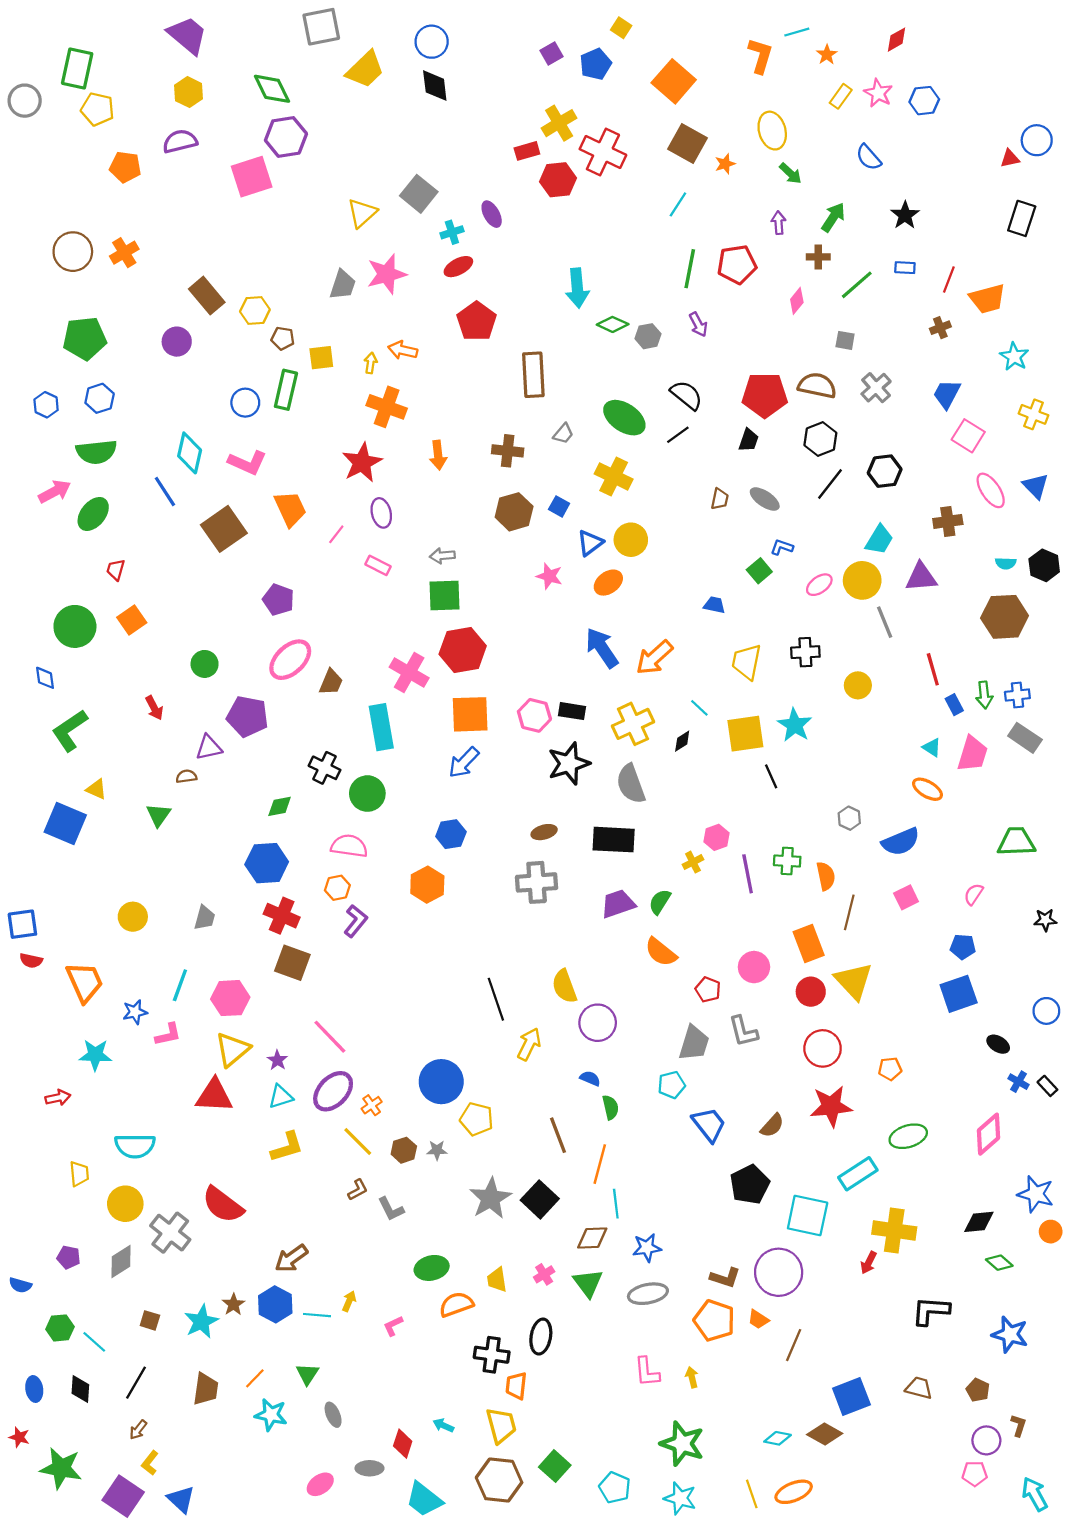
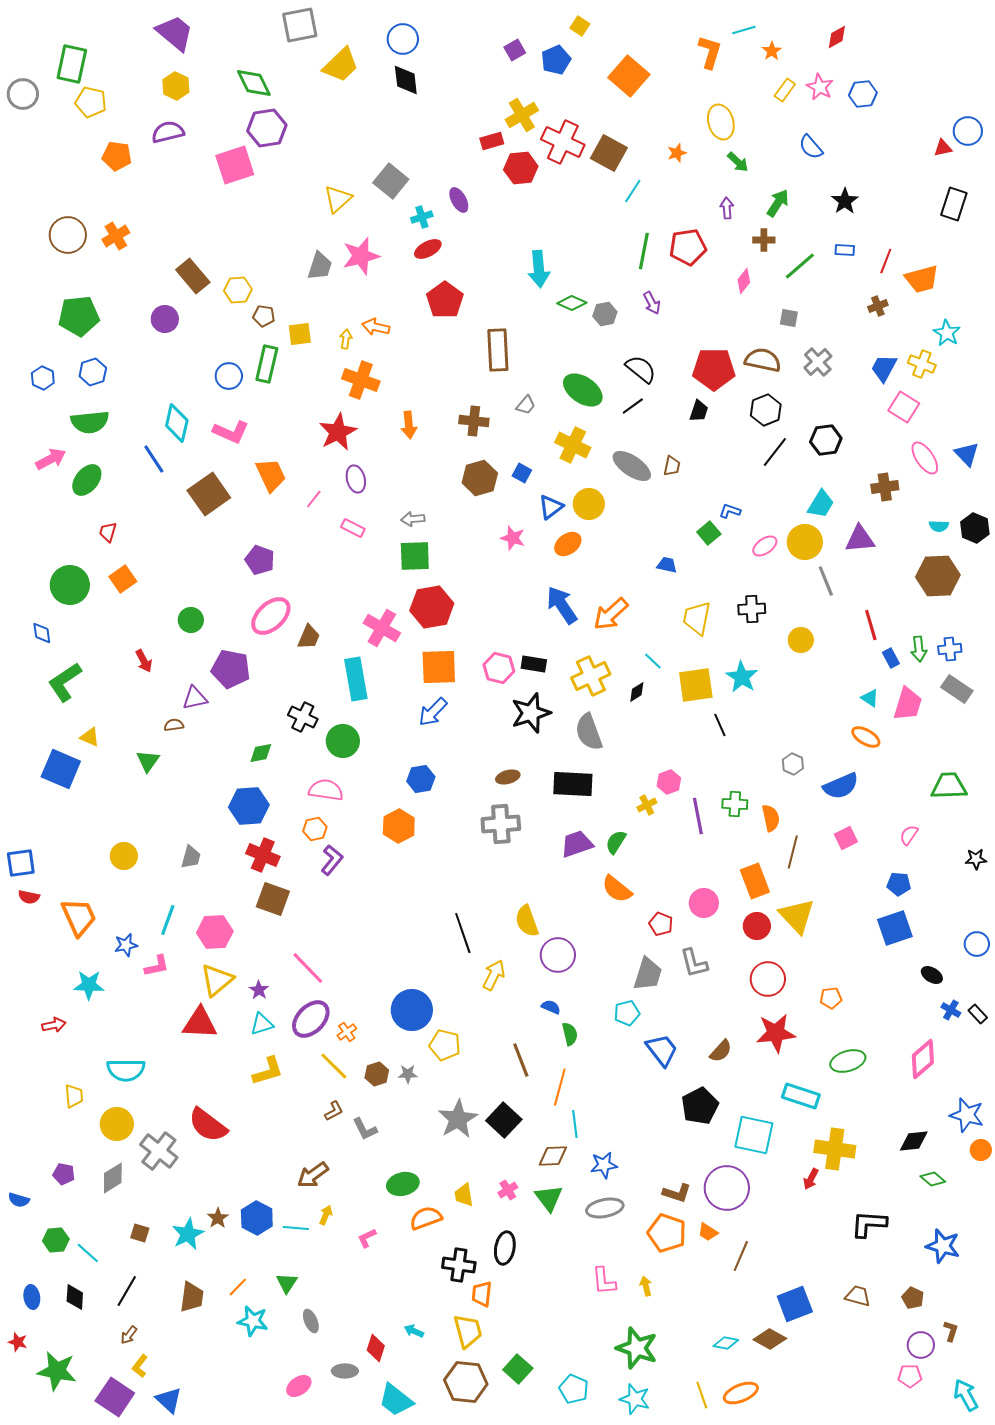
brown square: (688, 143) -> (609, 153), moved
yellow cross: (1034, 414) -> (922, 364), moved
gray ellipse: (765, 499) -> (632, 466), moved, size x1.4
cyan rectangle: (858, 1174) -> (801, 1096), turned 51
brown arrow: (291, 1258) -> (313, 1175), moved

